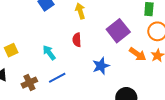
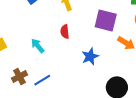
purple square: (118, 31) -> (106, 20), turned -35
blue line: (57, 78) -> (42, 80), moved

